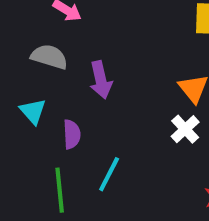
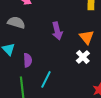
purple arrow: (101, 80) -> (57, 31), moved

